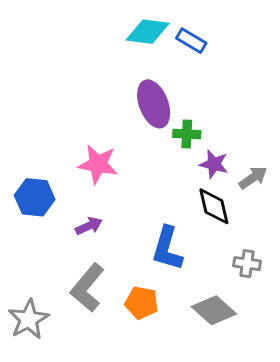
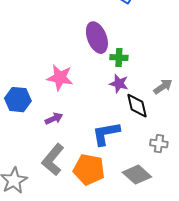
purple star: (214, 164) -> (119, 84), moved
blue L-shape: (167, 249) -> (106, 134), turned 64
orange pentagon: (142, 303) -> (89, 170), size x1.4

